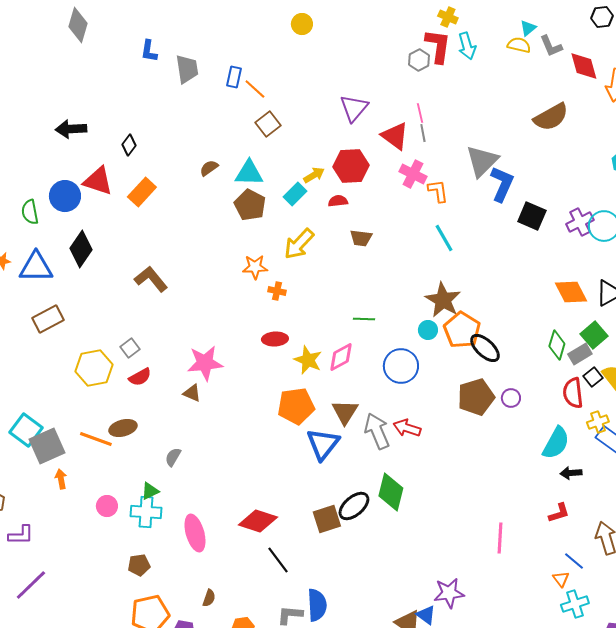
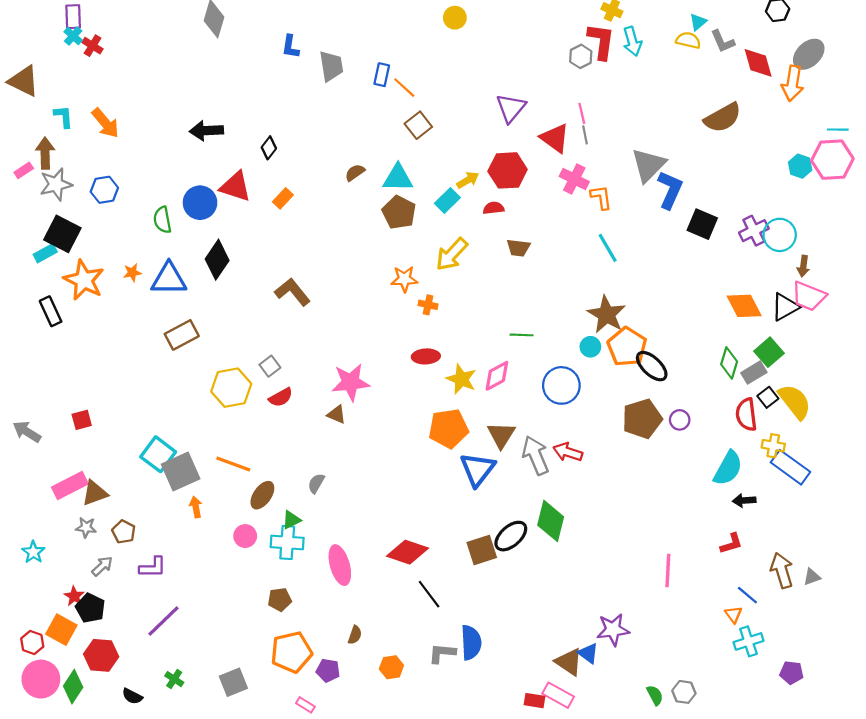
orange rectangle: (142, 192) -> (283, 198), size x0.7
yellow cross: (598, 422) -> (773, 446), turned 30
brown ellipse: (123, 428) -> (262, 495), moved, turned -40

